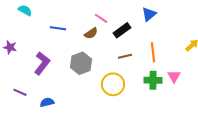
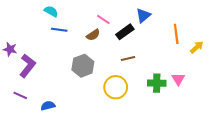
cyan semicircle: (25, 10) -> (51, 11), moved
blue triangle: (149, 14) -> (143, 15), moved
orange line: (153, 52) -> (176, 34), moved
purple L-shape: (42, 63) -> (27, 66), moved

